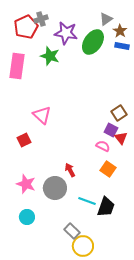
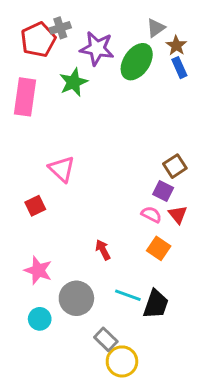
blue rectangle: (122, 46) -> (179, 68), turned 56
green star: (50, 56) -> (73, 82), turned 30
red triangle: (121, 138) -> (178, 215), moved
gray circle: (55, 188) -> (76, 298), moved

